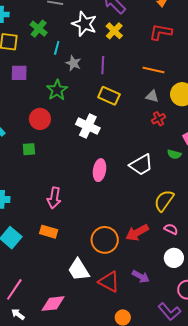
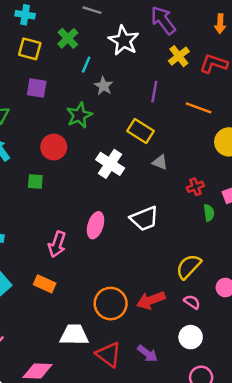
yellow cross: (114, 31) -> (179, 56), moved
purple line: (103, 65) -> (154, 92), moved
gray triangle: (152, 96) -> (160, 162), moved
red cross: (159, 119) -> (195, 187), moved
green semicircle: (174, 154) -> (209, 213), turned -120
white trapezoid: (141, 165) -> (144, 219), moved
pink ellipse: (99, 170) -> (96, 225), moved
white trapezoid: (79, 270) -> (74, 335), turned 115

